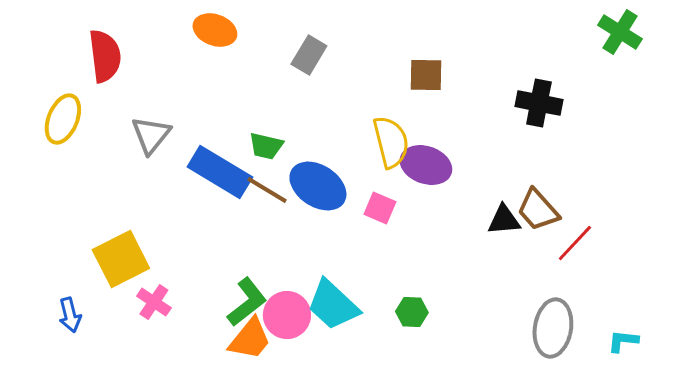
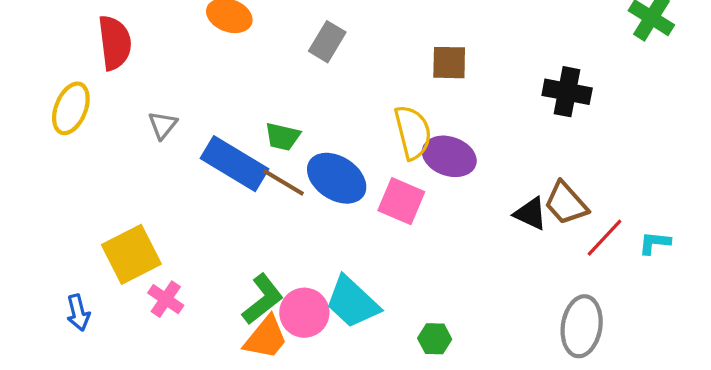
gray triangle: (151, 135) -> (163, 125), size x0.7
pink square: (380, 208) -> (401, 201), size x1.4
black triangle: (504, 220) -> (531, 214), turned 30
green hexagon: (412, 312) -> (435, 339), moved
cyan L-shape: (623, 341) -> (655, 243), moved

